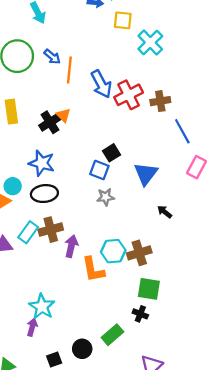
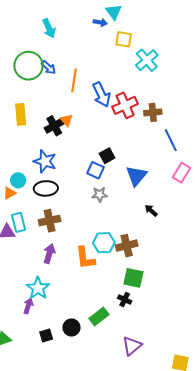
blue arrow: (52, 57) -> (48, 67), moved
cyan rectangle: (28, 232) -> (18, 222), moved, turned -54
purple arrow: (71, 246) -> (49, 254), moved

